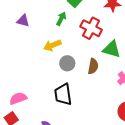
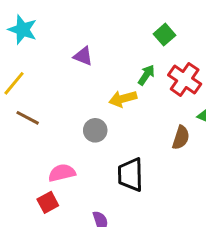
green arrow: (61, 19) -> (146, 75), moved
gray circle: (67, 63) -> (95, 130), moved

